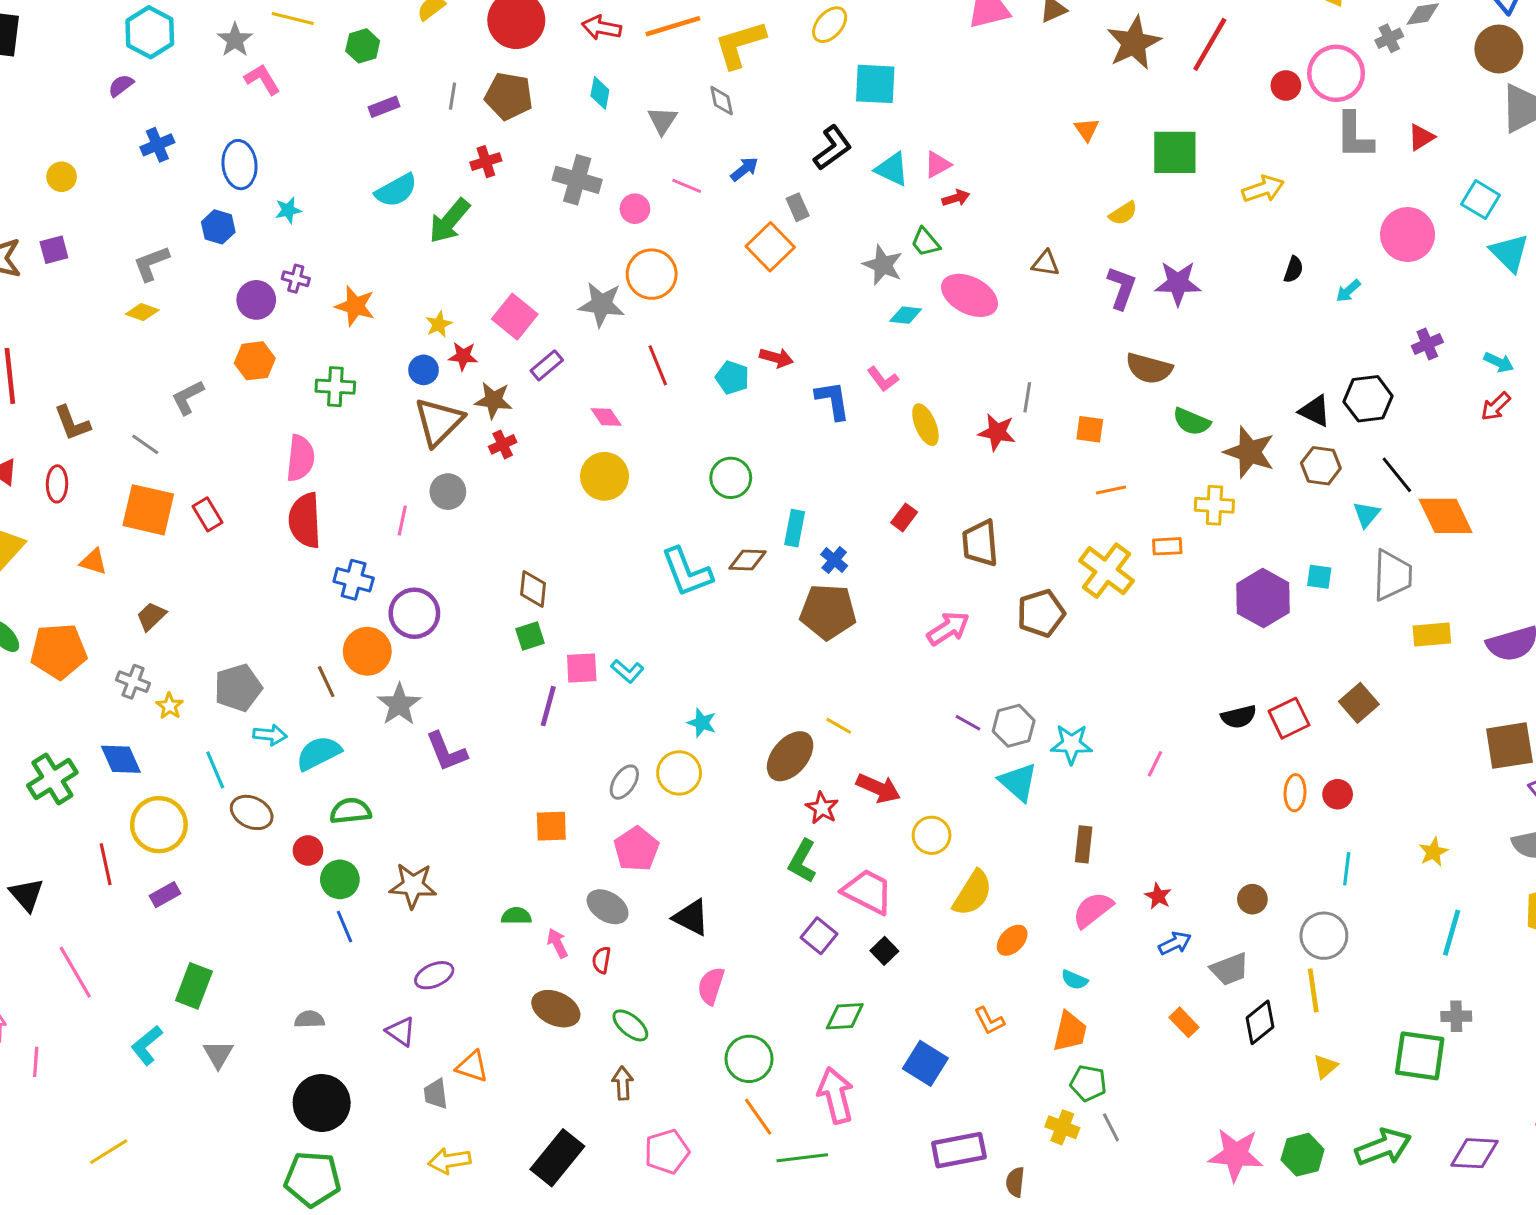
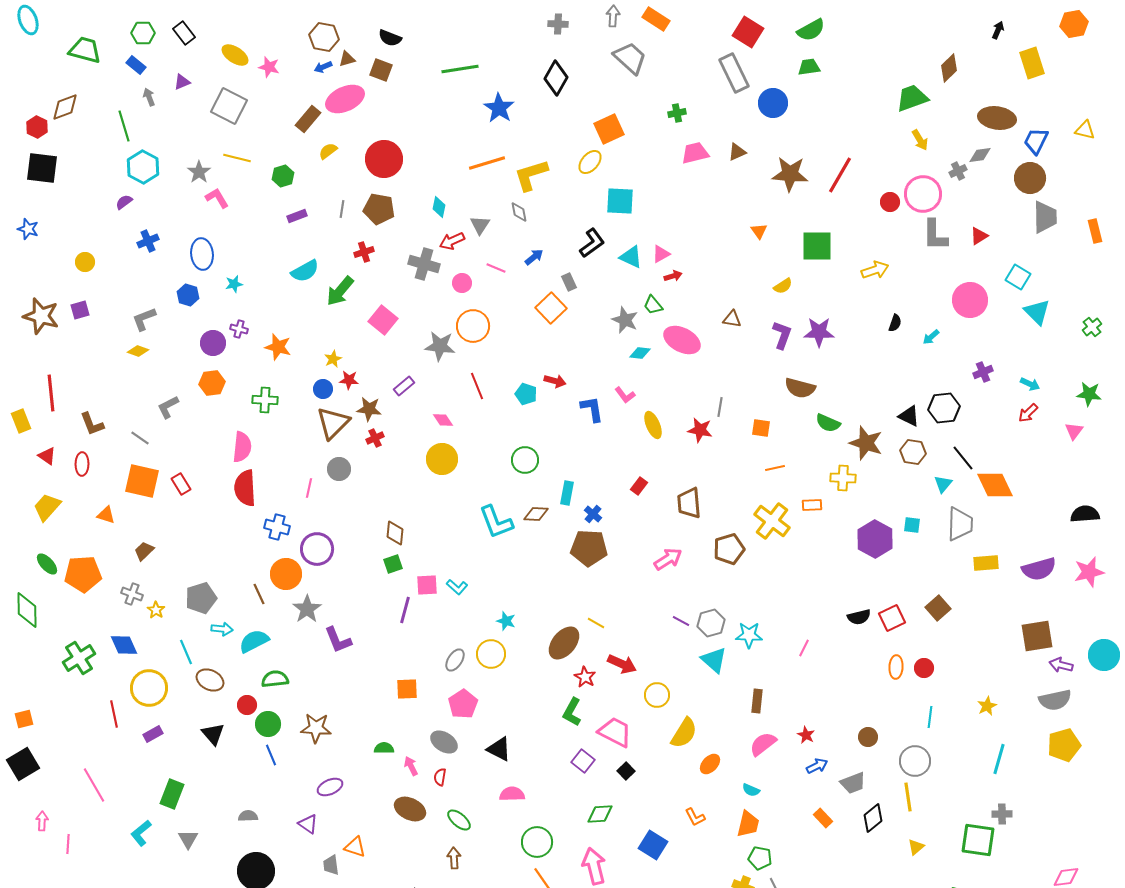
red arrow: (601, 28) -> (452, 241), moved, turned -35
brown star: (1134, 43) -> (790, 174), turned 30
pink square: (515, 317) -> (383, 320), moved
black triangle: (27, 895) -> (213, 734), moved
pink semicircle: (711, 986) -> (512, 794), turned 70

